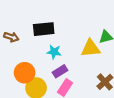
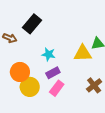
black rectangle: (44, 29) -> (32, 24), moved, turned -48

